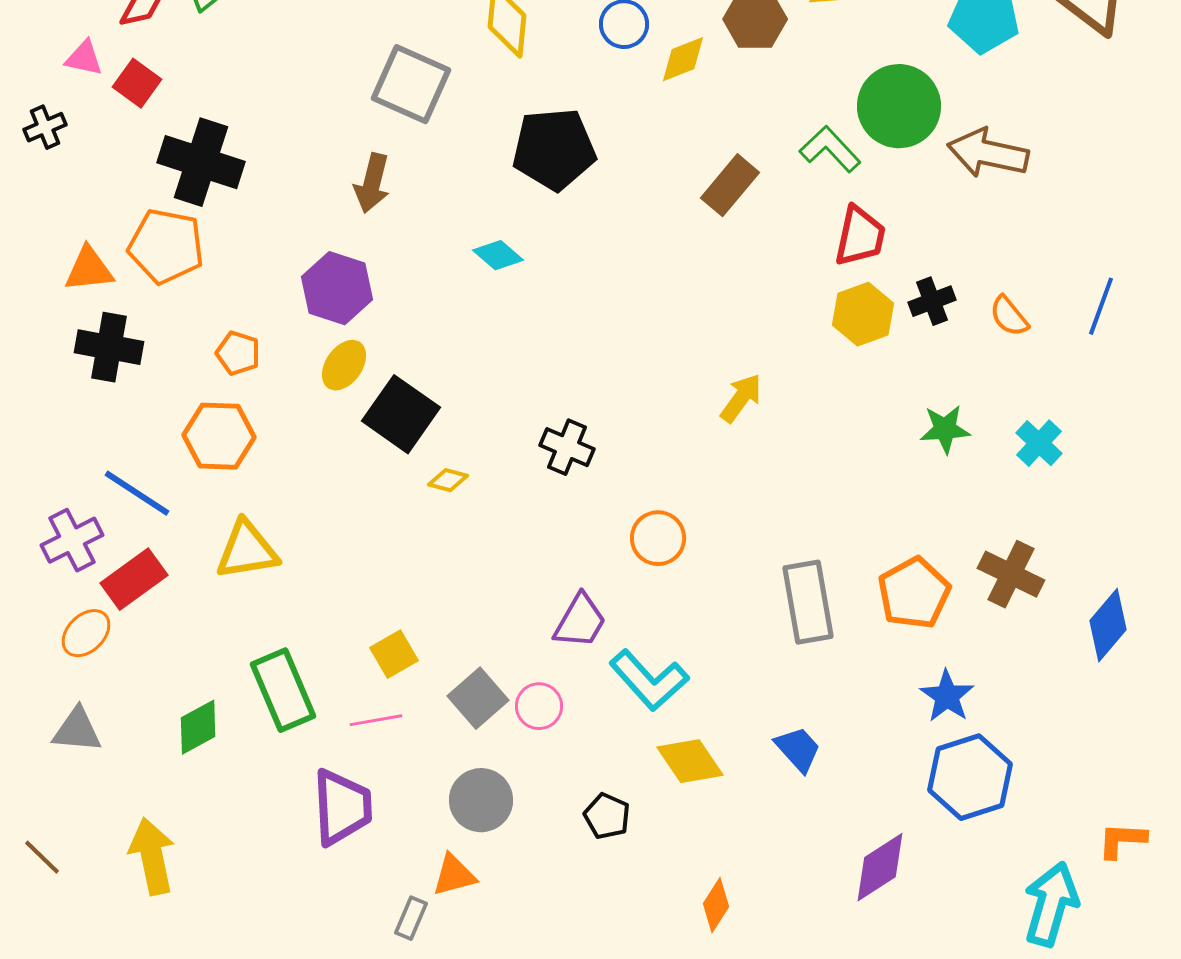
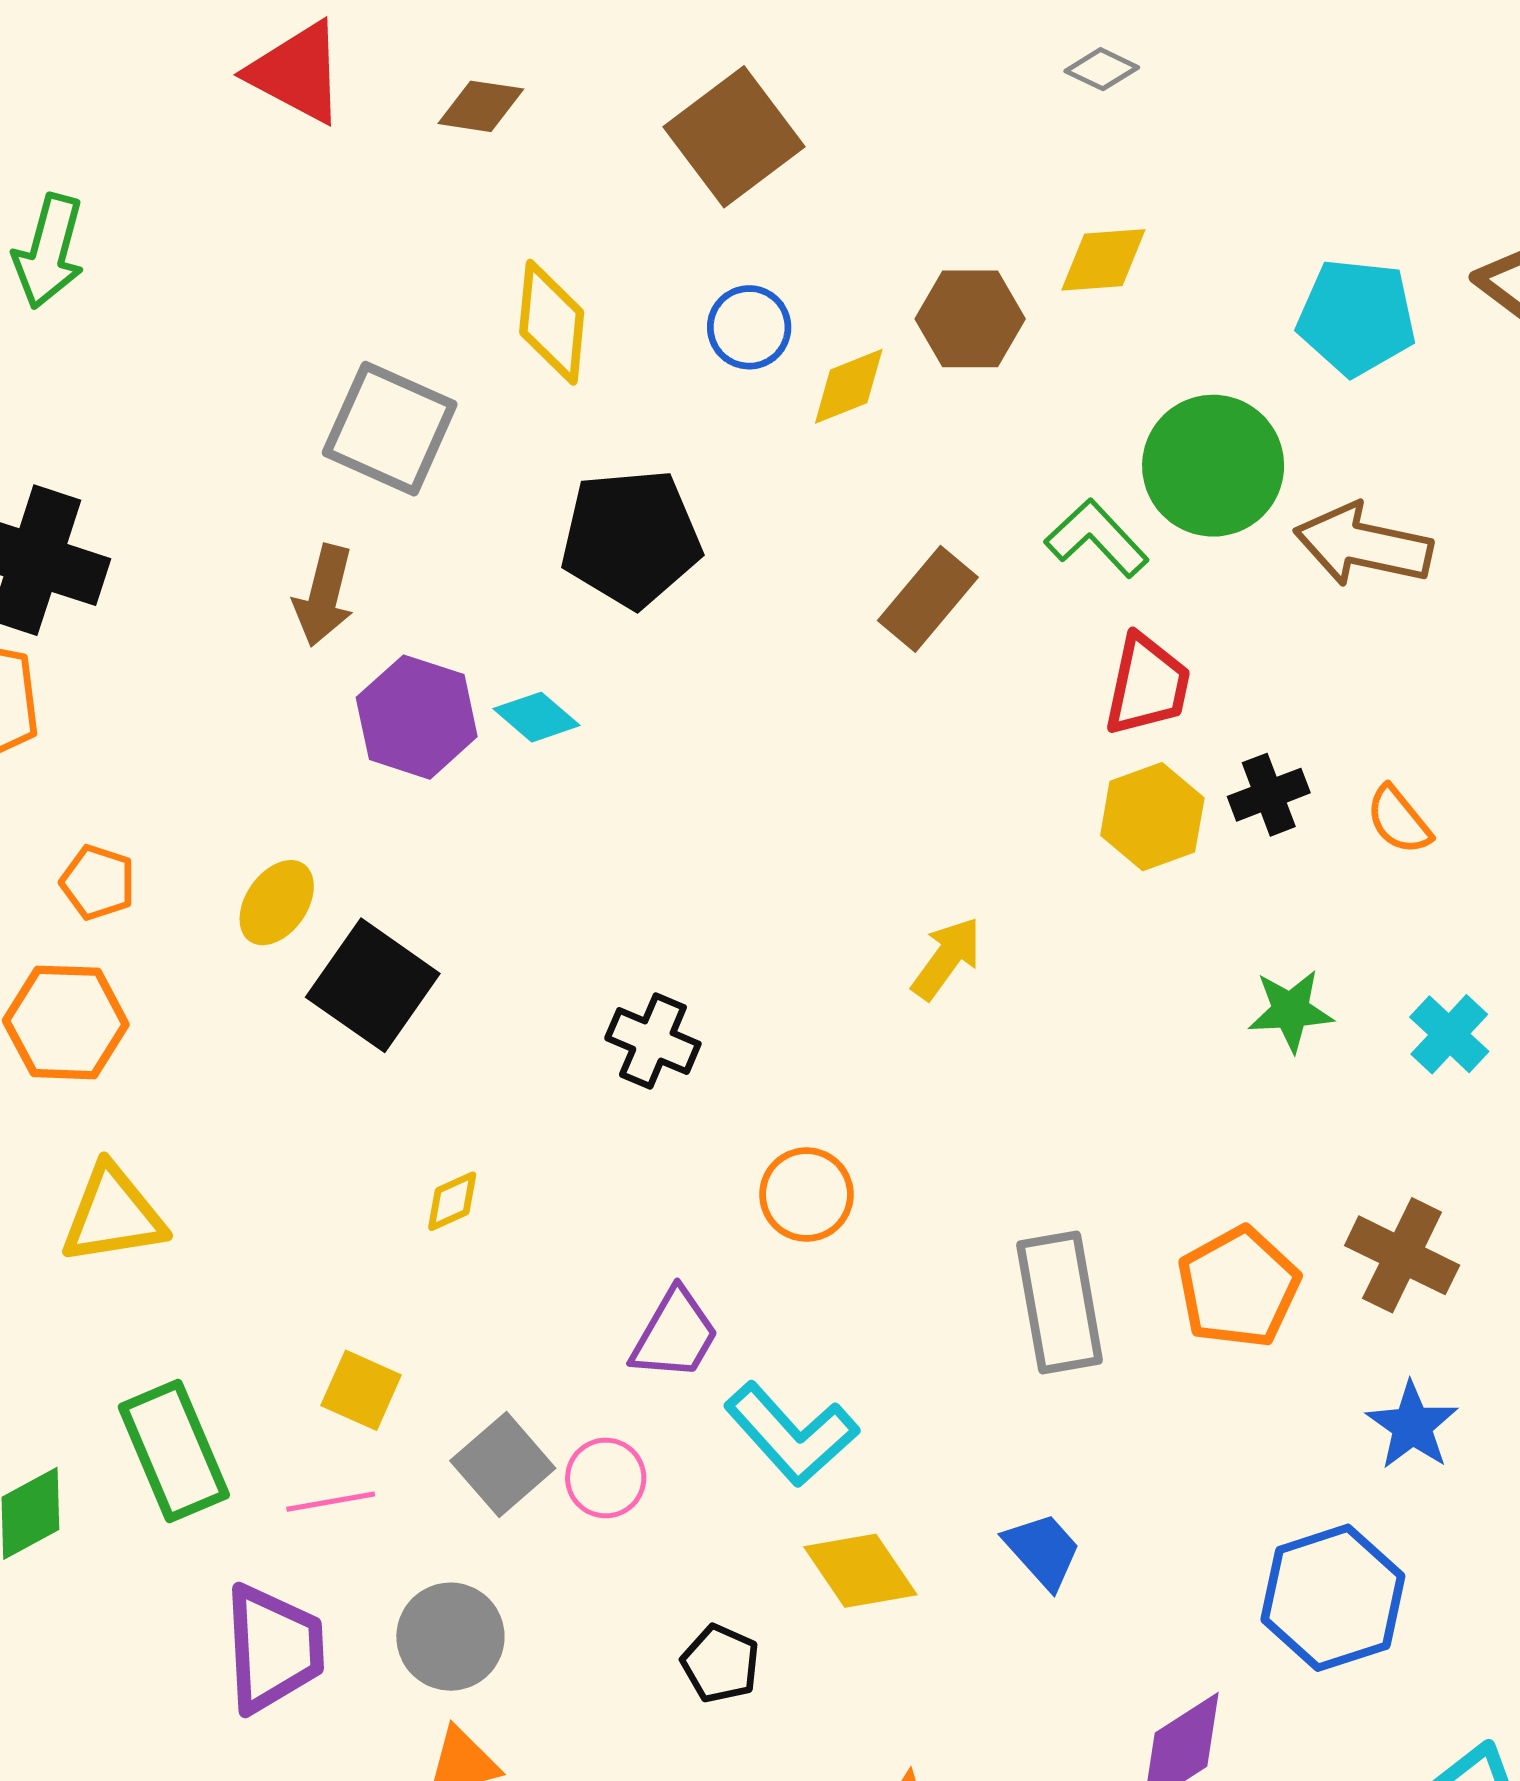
purple hexagon: (337, 288) -> (417, 717), moved
yellow diamond: (448, 480) -> (452, 1201), moved, turned -39
yellow square: (394, 654) -> (361, 1390), turned -36
blue star: (947, 696) -> (1412, 1426), moved
gray circle: (481, 800) -> (450, 1637), moved

